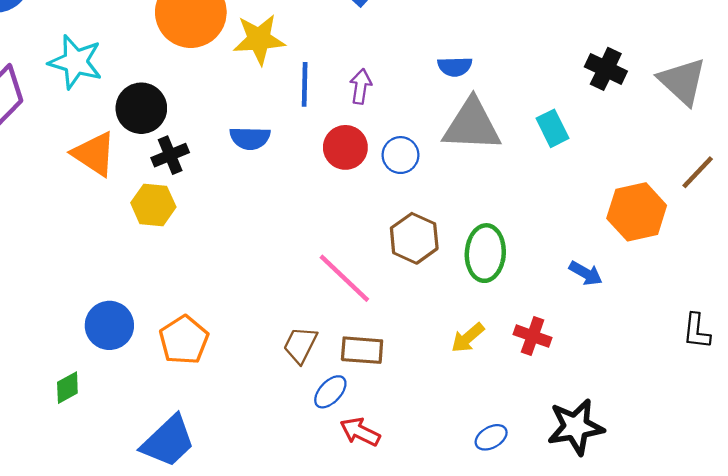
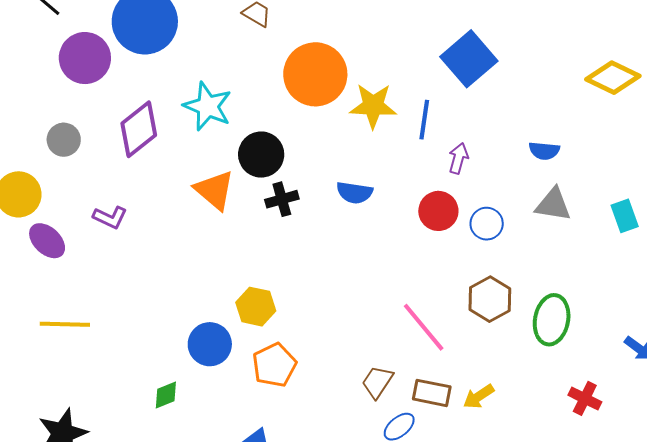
blue line: (305, 84) -> (424, 120), moved
gray triangle: (472, 125) -> (553, 205), size x0.7
yellow hexagon: (153, 205) -> (256, 307), moved
yellow arrow: (468, 338) -> (479, 396), moved

